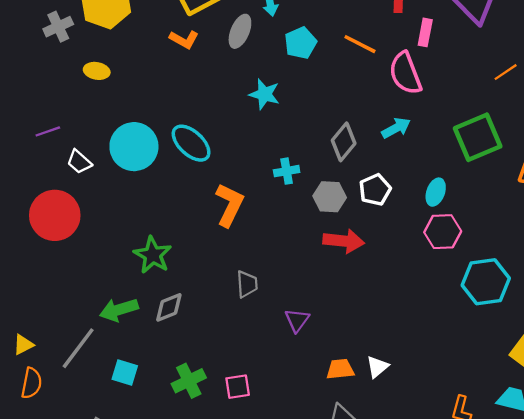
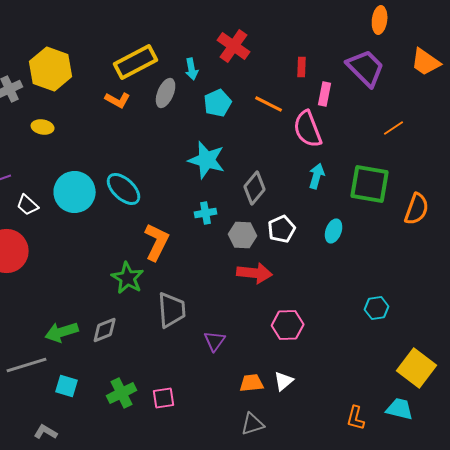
cyan star: (264, 94) -> (207, 160), moved, size x1.4
cyan arrow: (396, 128) -> (317, 176), moved, turned -45
green square: (478, 137) -> (370, 184), turned 33
pink hexagon: (443, 232) -> (288, 325), moved
green star: (153, 255) -> (128, 278), moved
cyan hexagon: (486, 282) -> (377, 308), size x0.6
gray trapezoid: (247, 284) -> (172, 310), size x1.5
gray line: (78, 348) -> (27, 365), turned 36

